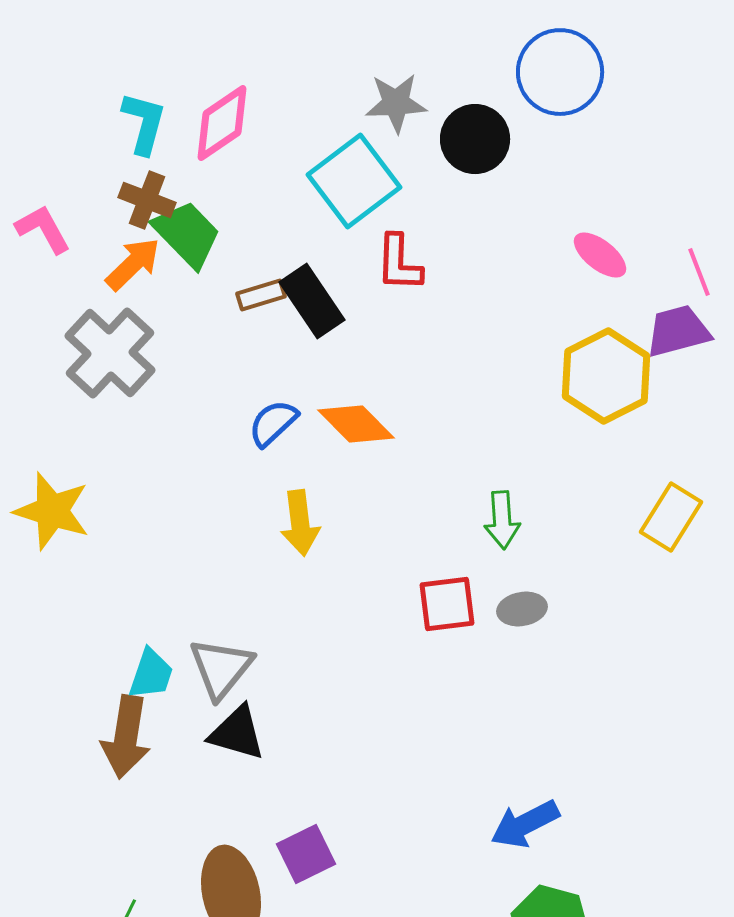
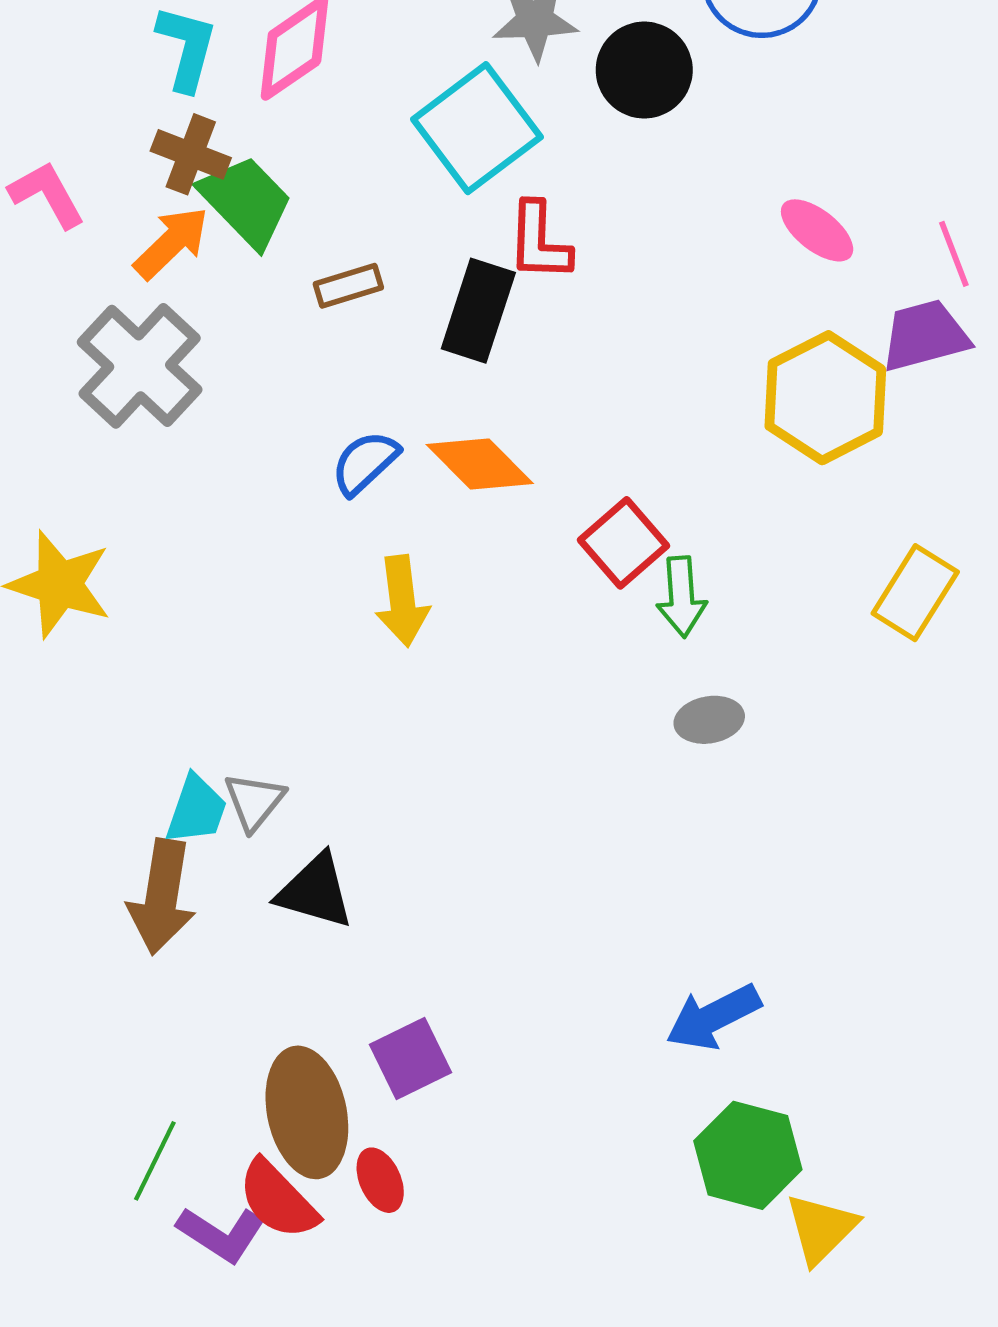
black rectangle: (312, 301) -> (478, 311), moved, turned 52
red square: (447, 604) -> (623, 543), moved, turned -34
gray triangle: (221, 668) -> (254, 801), moved, size x0.7

